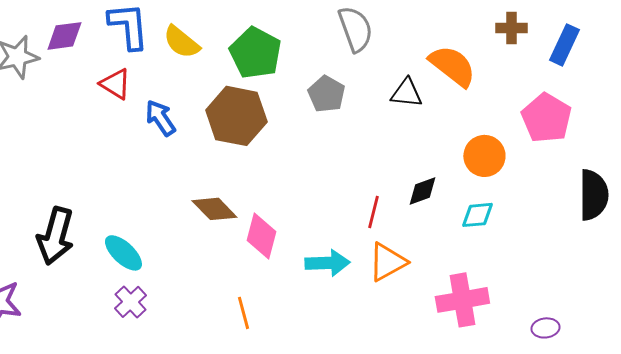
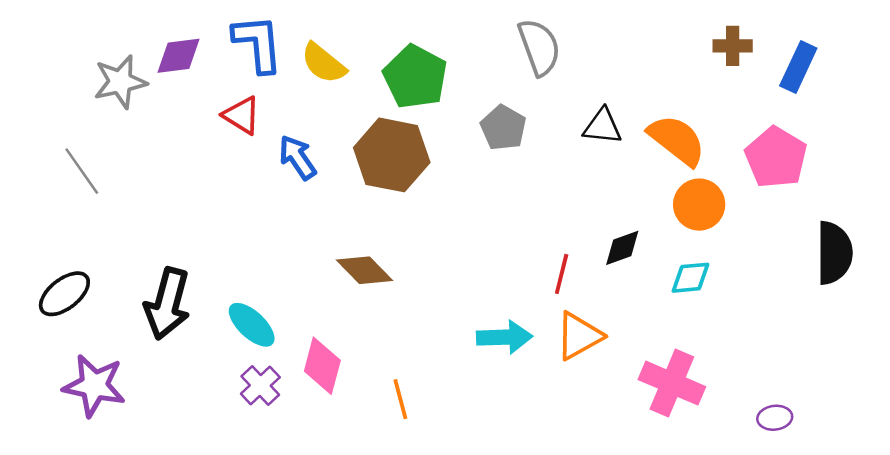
orange semicircle: (452, 66) -> (677, 140), moved
pink diamond: (261, 236) -> (322, 366), moved
pink cross: (462, 300) -> (672, 383), turned 33

